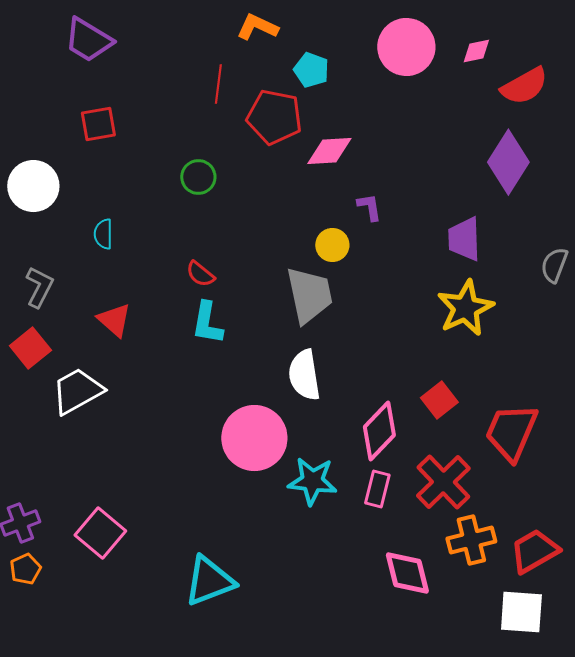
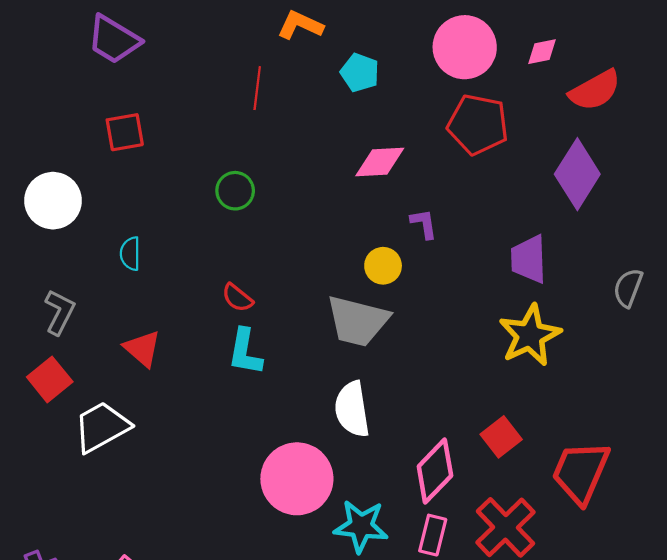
red pentagon: (274, 117) -> (478, 124), moved
gray trapezoid: (309, 295) -> (358, 321), turned 116

